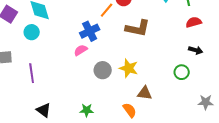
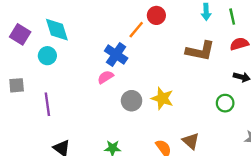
brown L-shape: (138, 28) -> (200, 51), moved
blue cross: (90, 31) -> (116, 55), turned -30
brown triangle: (145, 93) -> (191, 141), moved, turned 35

